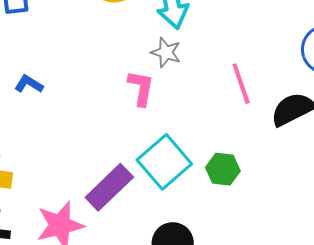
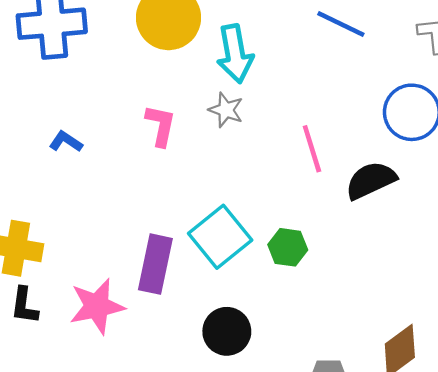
pink L-shape: (141, 88) -> (161, 125), moved
purple rectangle: (109, 187) -> (155, 264), turned -36

